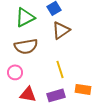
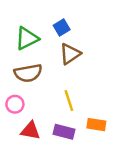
purple rectangle: (56, 95) -> (64, 132), turned 30

